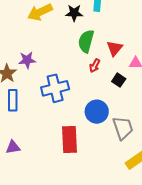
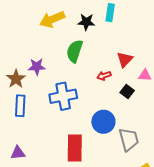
green semicircle: (86, 41) -> (75, 51), moved
red arrow: (95, 66) -> (104, 76), turned 40

